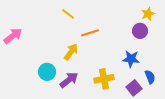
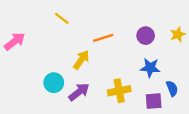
yellow line: (68, 14) -> (62, 18), moved
yellow star: (148, 14) -> (178, 34), moved
purple circle: (140, 31) -> (146, 36), moved
purple square: (134, 88) -> (154, 101), turned 35

